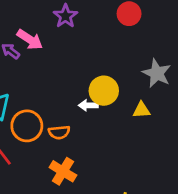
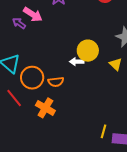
yellow triangle: (141, 110) -> (116, 64), turned 48
orange cross: (63, 171) -> (45, 108), moved

